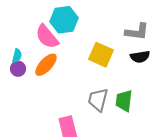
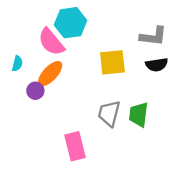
yellow square: (101, 55) -> (112, 62), turned -30
purple circle: (18, 69) -> (35, 91), moved

